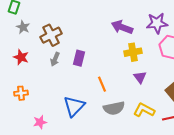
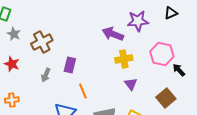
purple star: (157, 23) -> (138, 21), moved
gray arrow: (55, 59) -> (46, 75), moved
orange line: (102, 84) -> (83, 91), moved

